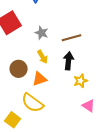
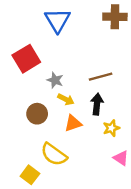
gray star: (42, 33) -> (55, 80), moved
yellow arrow: (43, 57) -> (66, 99), turned -32
orange triangle: (40, 79) -> (73, 123), moved

